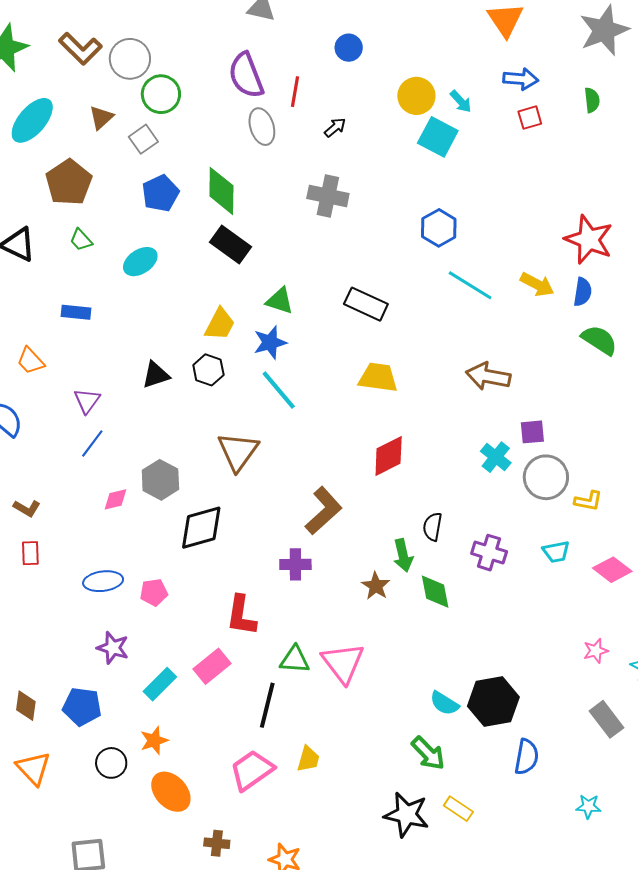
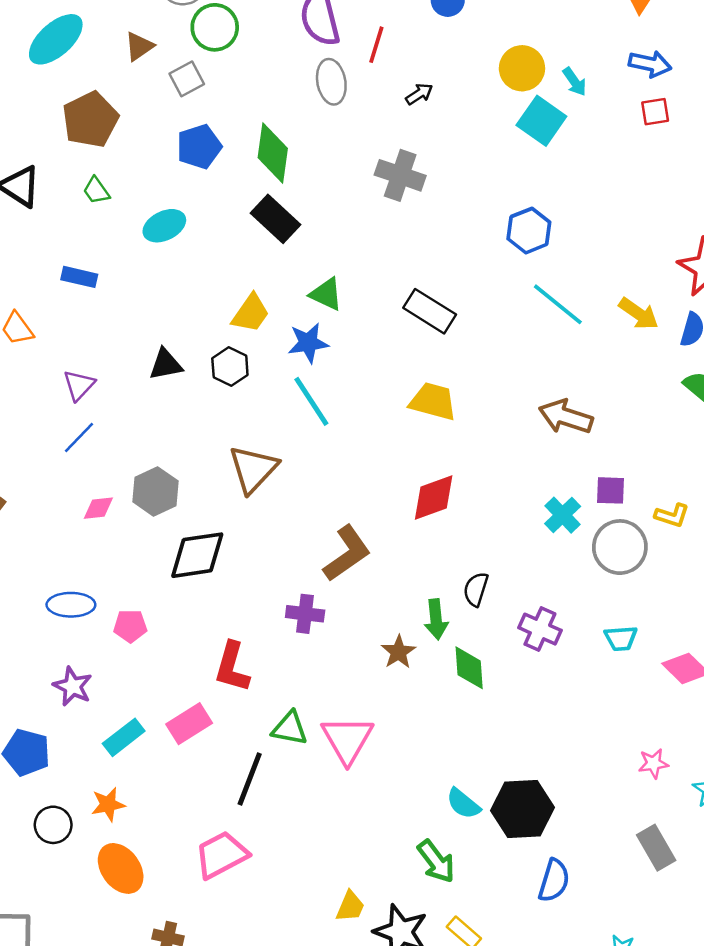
yellow L-shape: (588, 501) -> (672, 515), moved
yellow trapezoid: (308, 759) -> (350, 906), moved

